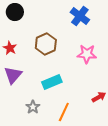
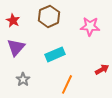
gray star: (33, 107) -> (23, 79), moved

